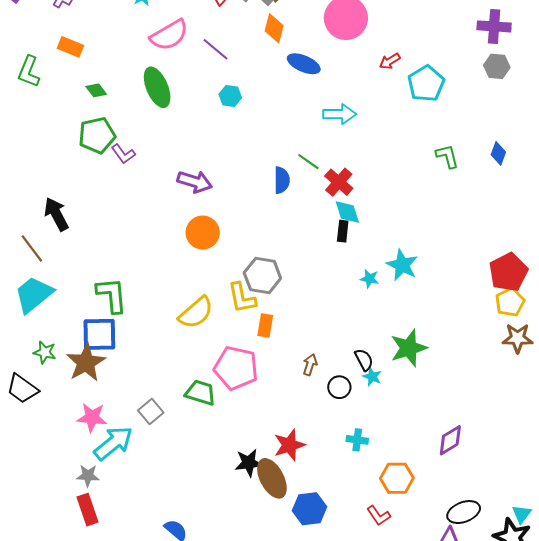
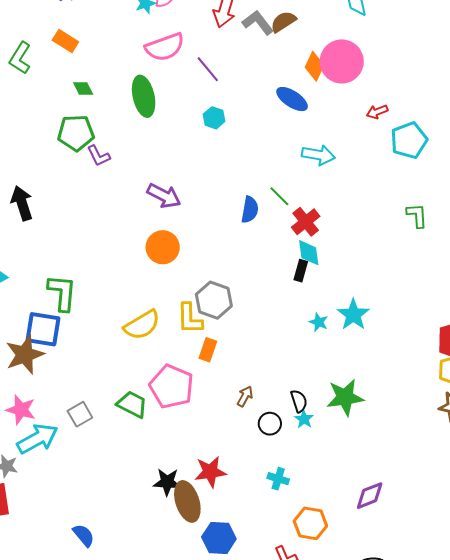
orange diamond: (274, 28) -> (315, 66), moved

